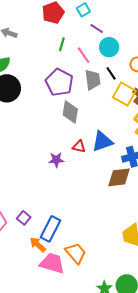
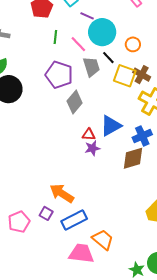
cyan circle: (109, 47) -> (102, 32), size x1.4
gray diamond: (70, 112) -> (75, 102), turned 40
purple star: (56, 160) -> (92, 148), moved
blue rectangle: (50, 229) -> (74, 220), turned 45
orange arrow: (38, 245) -> (62, 193), moved, size x1.4

